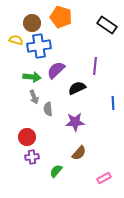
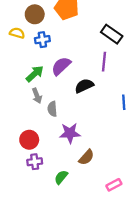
black rectangle: (107, 25) -> (112, 34), moved
blue cross: (39, 46) -> (42, 40), size x0.6
green arrow: (32, 77) -> (35, 74), turned -48
purple star: (75, 122) -> (70, 133), moved

